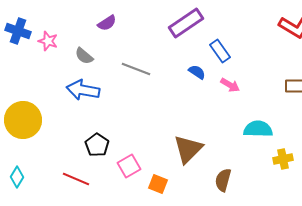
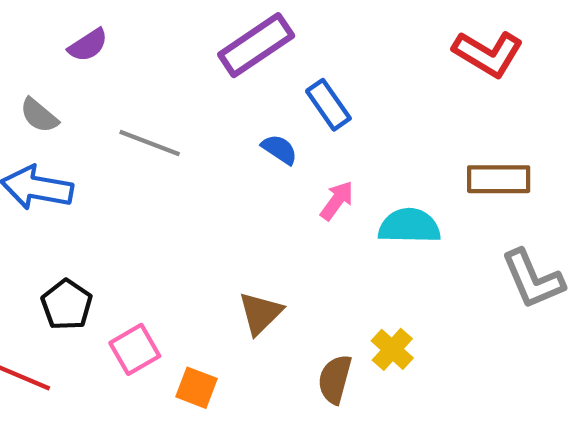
pink arrow: (230, 85) -> (337, 200), moved, turned -84
cyan semicircle: (258, 129) -> (409, 226), moved
brown triangle: (188, 149) -> (260, 313), size x0.7
yellow cross: (283, 159) -> (392, 349), moved, turned -36

